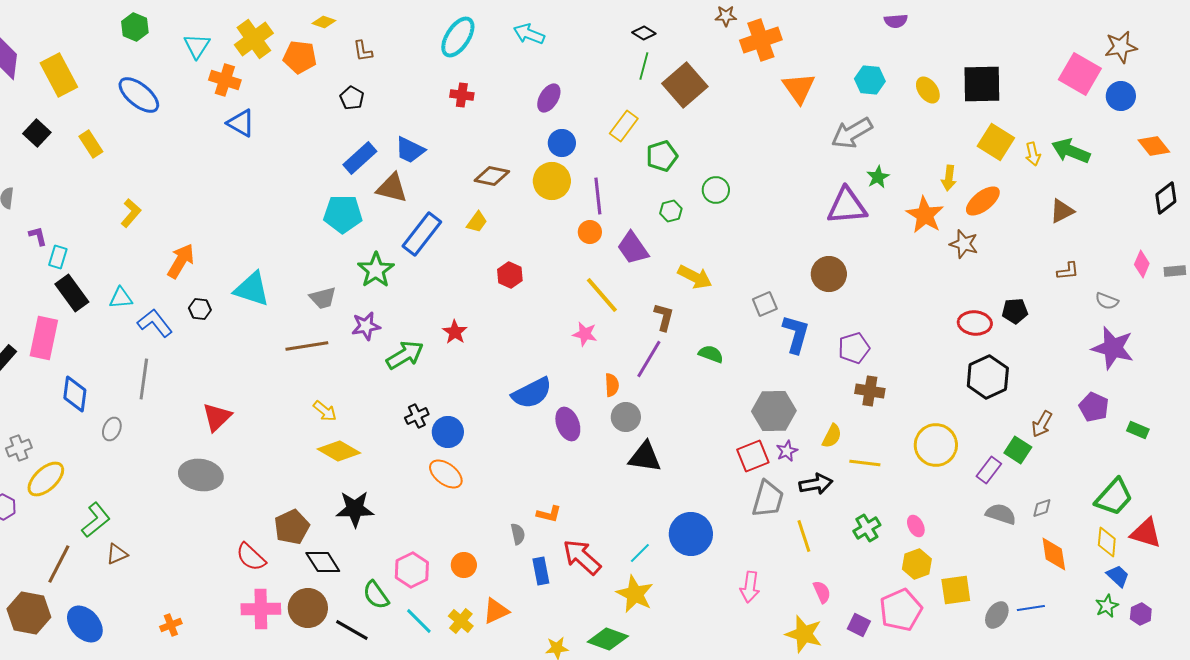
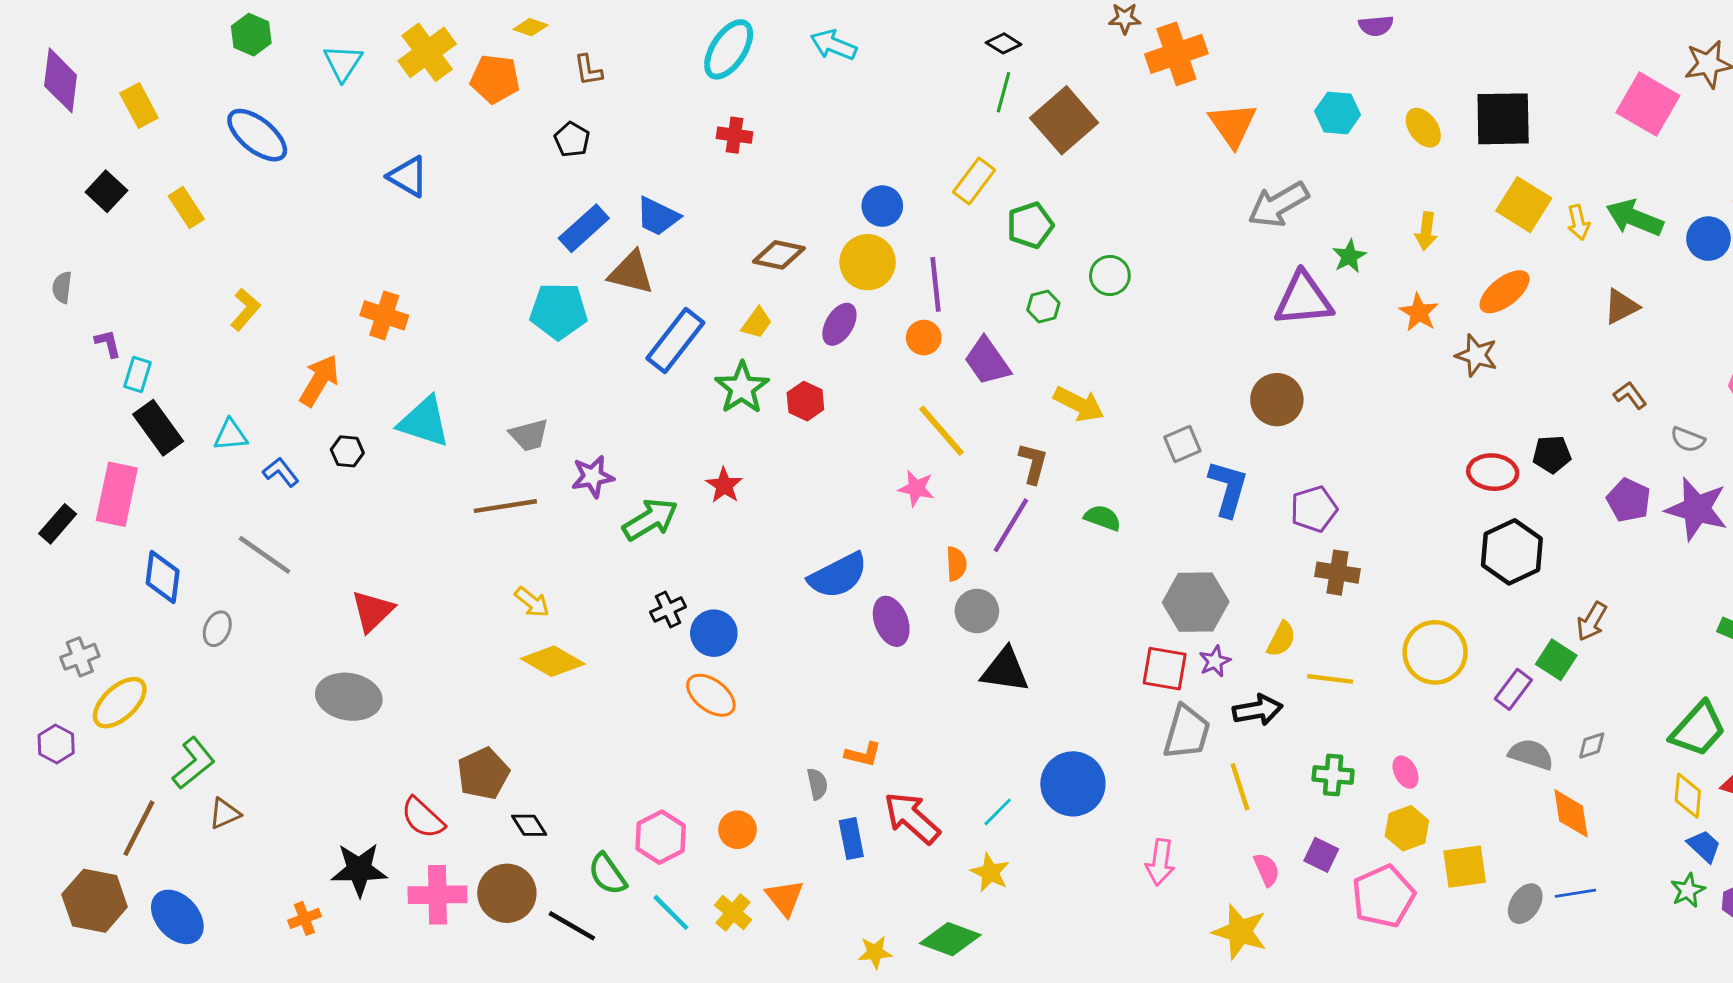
yellow rectangle: (59, 75) -> (139, 106), size x0.7
orange cross: (225, 80) -> (384, 315), moved
blue circle: (1121, 96) -> (1708, 239), moved
purple ellipse: (549, 98) -> (839, 324), moved
gray arrow: (852, 133) -> (1278, 205), moved
yellow arrow: (949, 178) -> (1426, 231), moved
orange star: (925, 215) -> (1419, 312), size x0.7
green star: (376, 270) -> (742, 388), moved
brown L-shape: (1068, 271) -> (1630, 395), turned -120
blue L-shape: (155, 323) -> (281, 472), size x0.7
gray line: (144, 379) -> (265, 555), turned -63
purple pentagon: (1094, 407) -> (1629, 500), moved
red square: (753, 456) -> (1165, 669), turned 32
black star: (355, 509) -> (359, 870), moved
green cross: (867, 528) -> (1333, 775), turned 36
orange diamond: (1054, 554) -> (1571, 813), moved
black diamond: (323, 562) -> (529, 825), size x0.7
yellow star: (635, 594) -> (990, 873), size x0.7
orange triangle: (496, 611) -> (785, 898), turned -44
purple square: (859, 625) -> (1321, 855), moved

